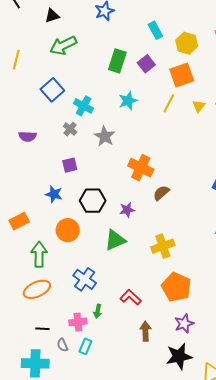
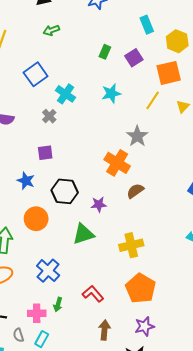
green arrow: (63, 45) -> (51, 30), size x0.6
green rectangle: (117, 61) -> (105, 52), size x0.6
gray star: (105, 136) -> (137, 136), moved

